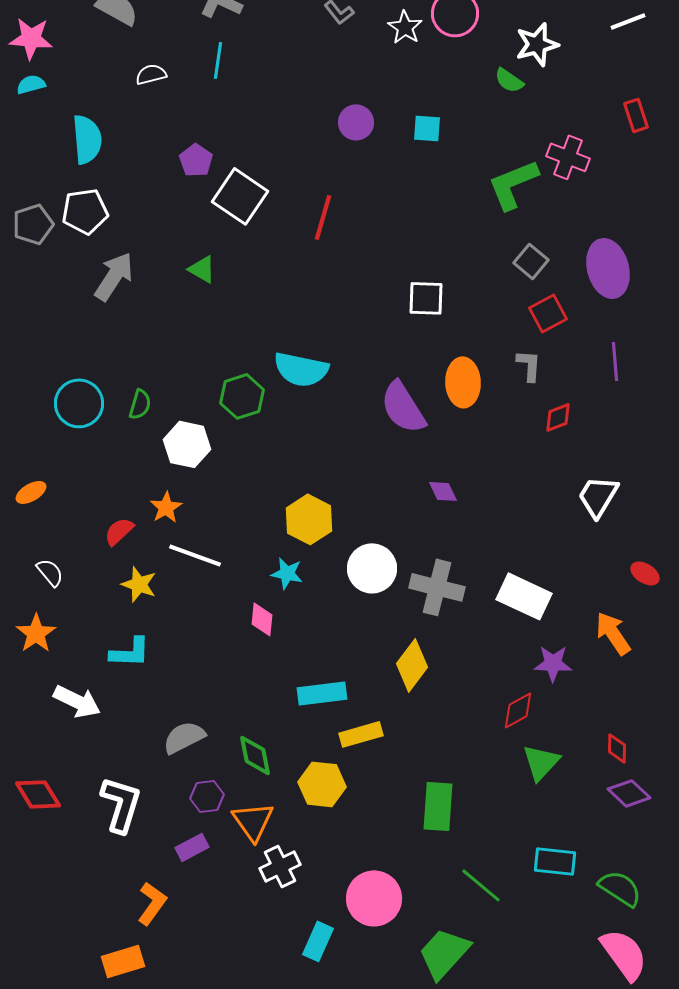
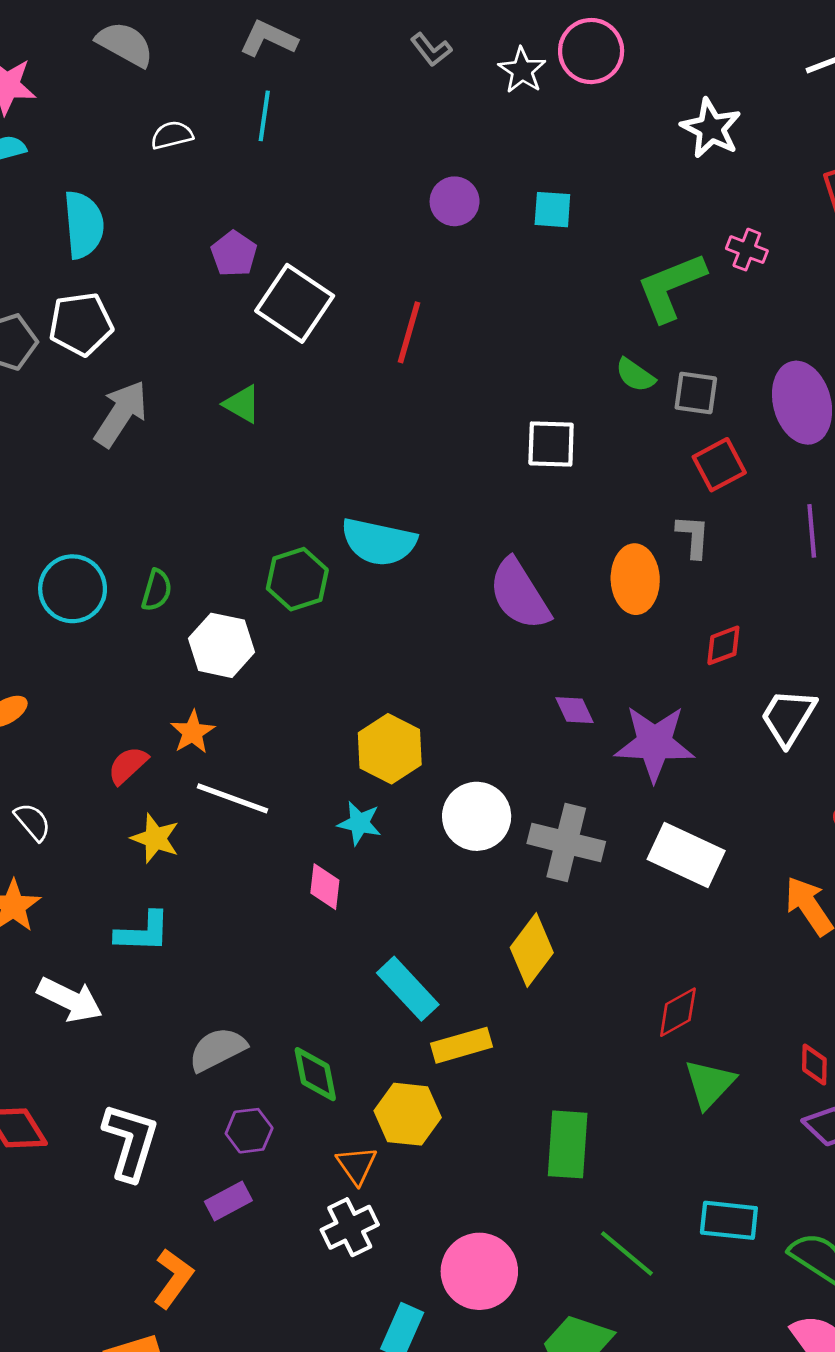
white star: (537, 44) -> (711, 128), moved, turned -30
green semicircle: (509, 80) -> (635, 375), moved
pink cross: (568, 157) -> (747, 250), size x0.7
gray square: (531, 261) -> (696, 393), turned -32
orange ellipse: (463, 382) -> (635, 579), moved
red diamond: (558, 417) -> (723, 645), moved
purple star: (553, 663) -> (654, 743), moved, size x1.5
cyan rectangle: (322, 693) -> (408, 989), turned 54
orange triangle: (253, 821) -> (357, 1165), moved, size x0.7

